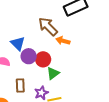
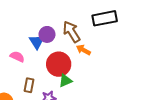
purple circle: (29, 56) -> (47, 34), moved
red circle: (43, 59) -> (59, 64), size x1.5

